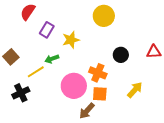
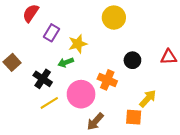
green arrow: (52, 59) -> (66, 62), moved
yellow line: (36, 72) -> (49, 103), moved
black cross: (21, 93) -> (43, 79), moved, turned -30
orange square: (100, 94) -> (134, 117), moved

